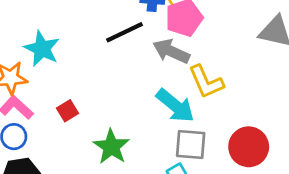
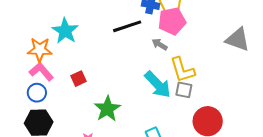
gray arrow: (171, 51) -> (160, 44), size x0.6
gray square: (191, 144) -> (184, 90), moved, size x0.7

